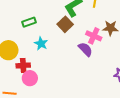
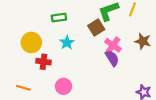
pink cross: (94, 36) -> (113, 45), moved
pink circle: (30, 78) -> (64, 86), moved

